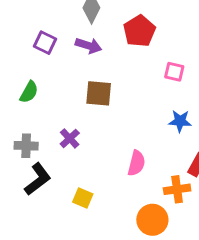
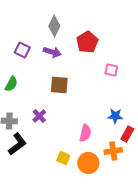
blue star: (180, 121) -> (115, 116), moved
yellow square: (83, 198) -> (63, 158), moved
orange circle: (152, 220) -> (88, 163), moved

